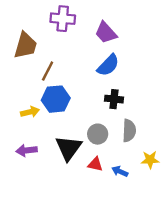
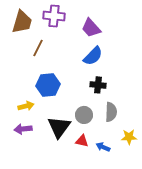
brown trapezoid: (25, 45) -> (22, 22), moved
brown line: (48, 71) -> (38, 48), moved
yellow arrow: (30, 112) -> (26, 106), moved

